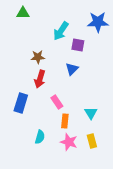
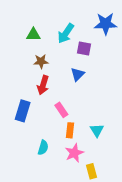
green triangle: (23, 13) -> (33, 34), moved
cyan triangle: (91, 113) -> (97, 130), moved
yellow rectangle: (92, 141) -> (92, 171), moved
pink star: (69, 142) -> (74, 153), turned 30

